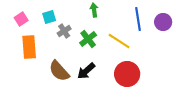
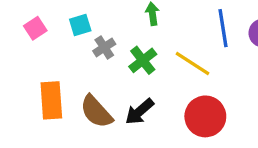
orange rectangle: (29, 47) -> (51, 100), moved

